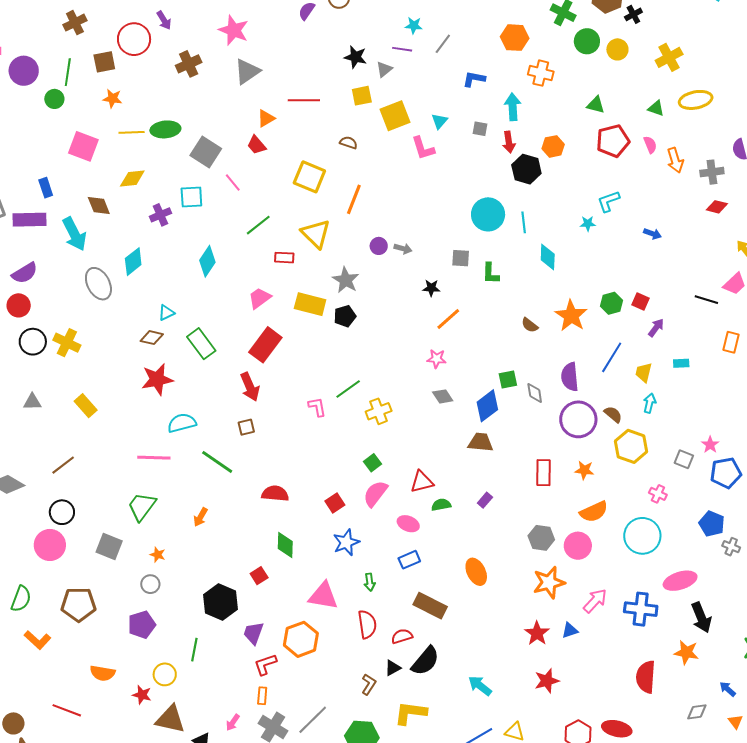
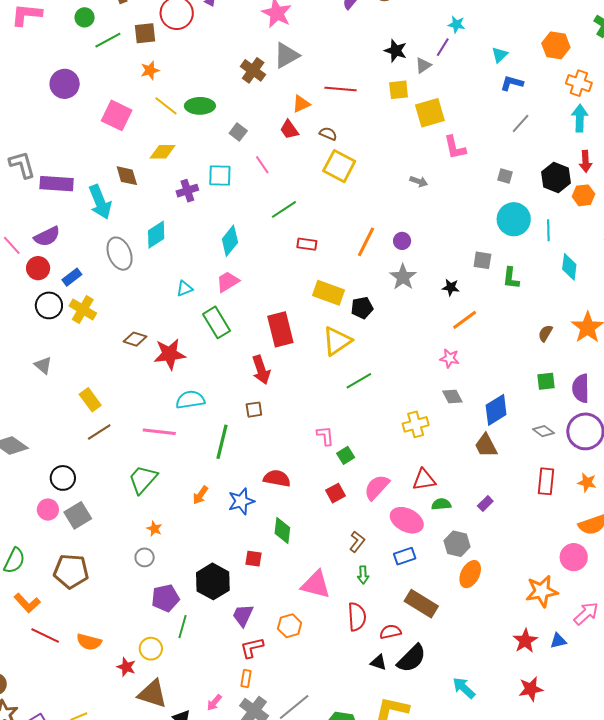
gray line: (443, 44) -> (521, 123), moved
purple line: (402, 49) -> (443, 47), turned -72
brown cross: (189, 64) -> (253, 70), moved, turned -35
purple circle: (24, 71) -> (65, 84), moved
green line: (68, 72) -> (108, 40), turned 48
orange star: (112, 98) -> (150, 70), turned -30
green circle: (54, 99) -> (85, 17), moved
cyan arrow: (513, 107) -> (580, 118), moved
cyan triangle: (439, 121) -> (500, 55), moved
gray square: (480, 129) -> (505, 176), moved
yellow line: (132, 132) -> (166, 106), turned 35
red arrow: (509, 142) -> (585, 161), moved
brown semicircle: (349, 143) -> (328, 134), moved
orange hexagon: (553, 146) -> (583, 195), moved
gray square: (206, 152) -> (238, 132), size x0.6
blue rectangle: (46, 188) -> (72, 277), moved, turned 66
orange line: (354, 199) -> (366, 242), moved
yellow triangle: (316, 234) -> (337, 341), moved, turned 36
gray arrow: (403, 249) -> (419, 181), moved
gray star: (346, 280) -> (403, 277), moved
pink trapezoid: (260, 298) -> (228, 282), moved
brown semicircle: (530, 325) -> (545, 333), turned 78
brown diamond: (152, 338) -> (135, 339), moved
red rectangle: (265, 345) -> (280, 329), turned -56
green square: (508, 380) -> (546, 381), moved
gray diamond: (535, 393) -> (543, 431), moved, turned -50
gray triangle: (32, 402) -> (43, 365), turned 36
yellow rectangle: (86, 406) -> (90, 400), moved
pink L-shape: (317, 407) -> (325, 436), moved
yellow cross: (379, 411) -> (416, 424), moved
brown trapezoid: (481, 442) -> (486, 446), turned -128
green line: (217, 462) -> (222, 442), turned 64
green square: (373, 463) -> (346, 455), moved
brown line: (63, 465) -> (99, 432), moved
pink ellipse: (408, 524) -> (407, 520), size x1.5
gray hexagon: (541, 538) -> (457, 544), moved
blue star: (346, 542) -> (241, 501), moved
pink circle: (50, 545) -> (48, 510), size x0.7
gray square: (109, 546) -> (78, 515), moved, turned 32
orange ellipse: (476, 572) -> (470, 574), turned 48
red square: (259, 576) -> (254, 559), turned 36
purple pentagon: (142, 625) -> (165, 598), moved
orange hexagon: (301, 639) -> (290, 626), size x0.7
black triangle: (393, 668) -> (379, 662), turned 42
brown L-shape: (369, 684) -> (357, 542), moved
red line: (67, 710) -> (45, 636), moved

